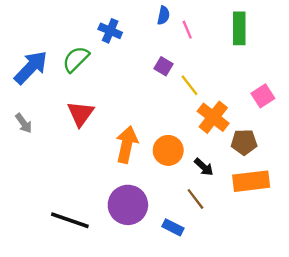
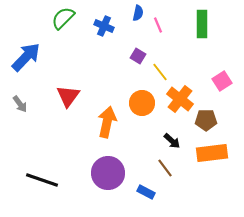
blue cross: (110, 31) -> (104, 26), moved
green semicircle: (76, 59) -> (63, 18), moved
orange circle: (168, 150) -> (142, 103), moved
black line: (70, 220) -> (42, 180), moved

